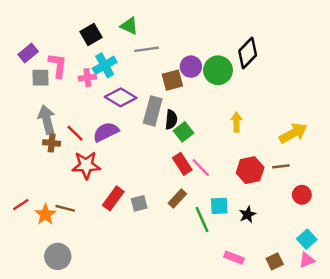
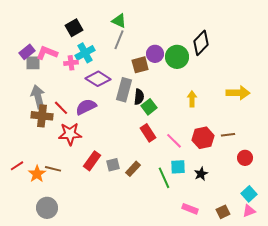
green triangle: (129, 26) -> (119, 21), moved
gray line: (147, 49) -> (119, 40), turned -60
purple rectangle: (28, 53) -> (27, 52), moved
pink L-shape: (58, 65) -> (47, 53), turned -75
yellow arrow: (293, 133) -> (238, 93), moved, turned 30
brown cross: (52, 143) -> (42, 116), size x1.5
pink line: (201, 168) -> (174, 141), moved
brown rectangle: (177, 198) -> (133, 169), moved

